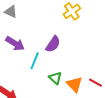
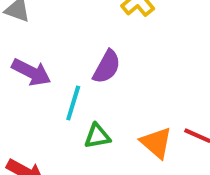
green triangle: (55, 78) -> (97, 136), moved, turned -48

